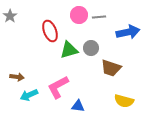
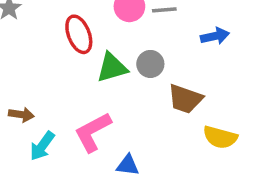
blue arrow: (128, 32) -> (215, 36), size x0.7
cyan arrow: (29, 95) -> (42, 146), turned -30
yellow semicircle: (124, 101) -> (220, 137), moved

